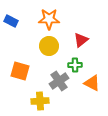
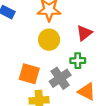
orange square: (20, 71) -> (29, 74), moved
orange triangle: (92, 83) -> (87, 92), moved

